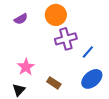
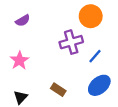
orange circle: (56, 15) -> (91, 16), moved
pink star: (26, 67) -> (19, 60), moved

